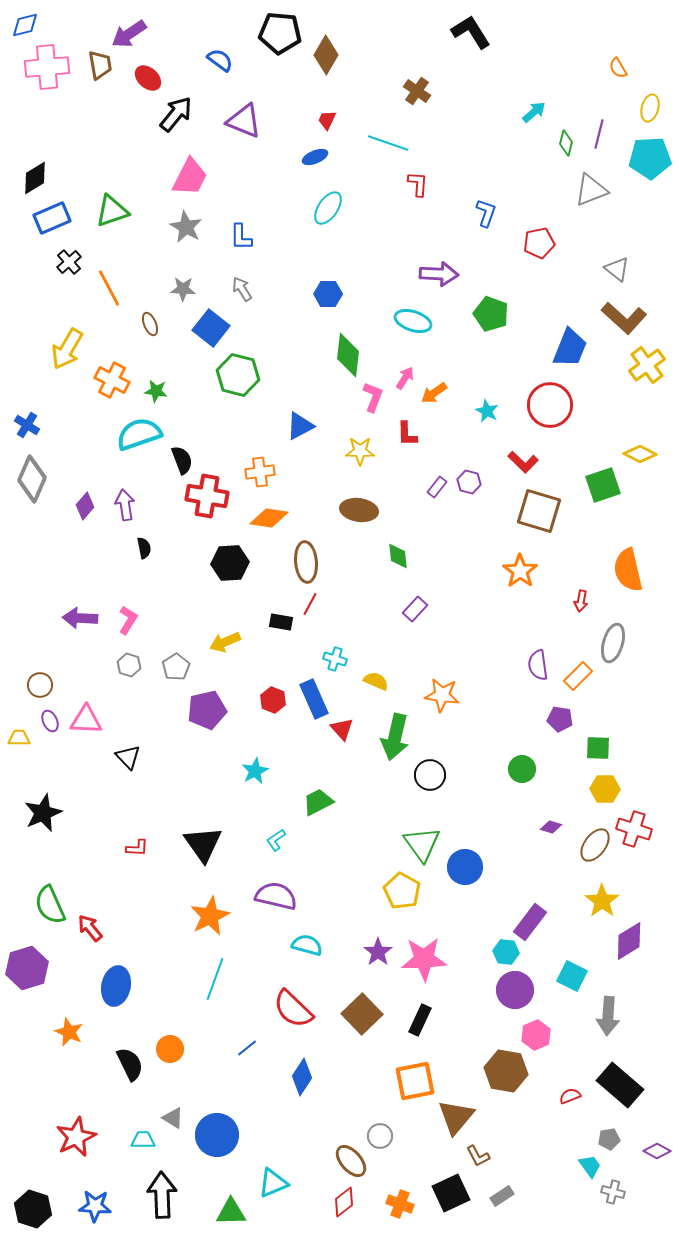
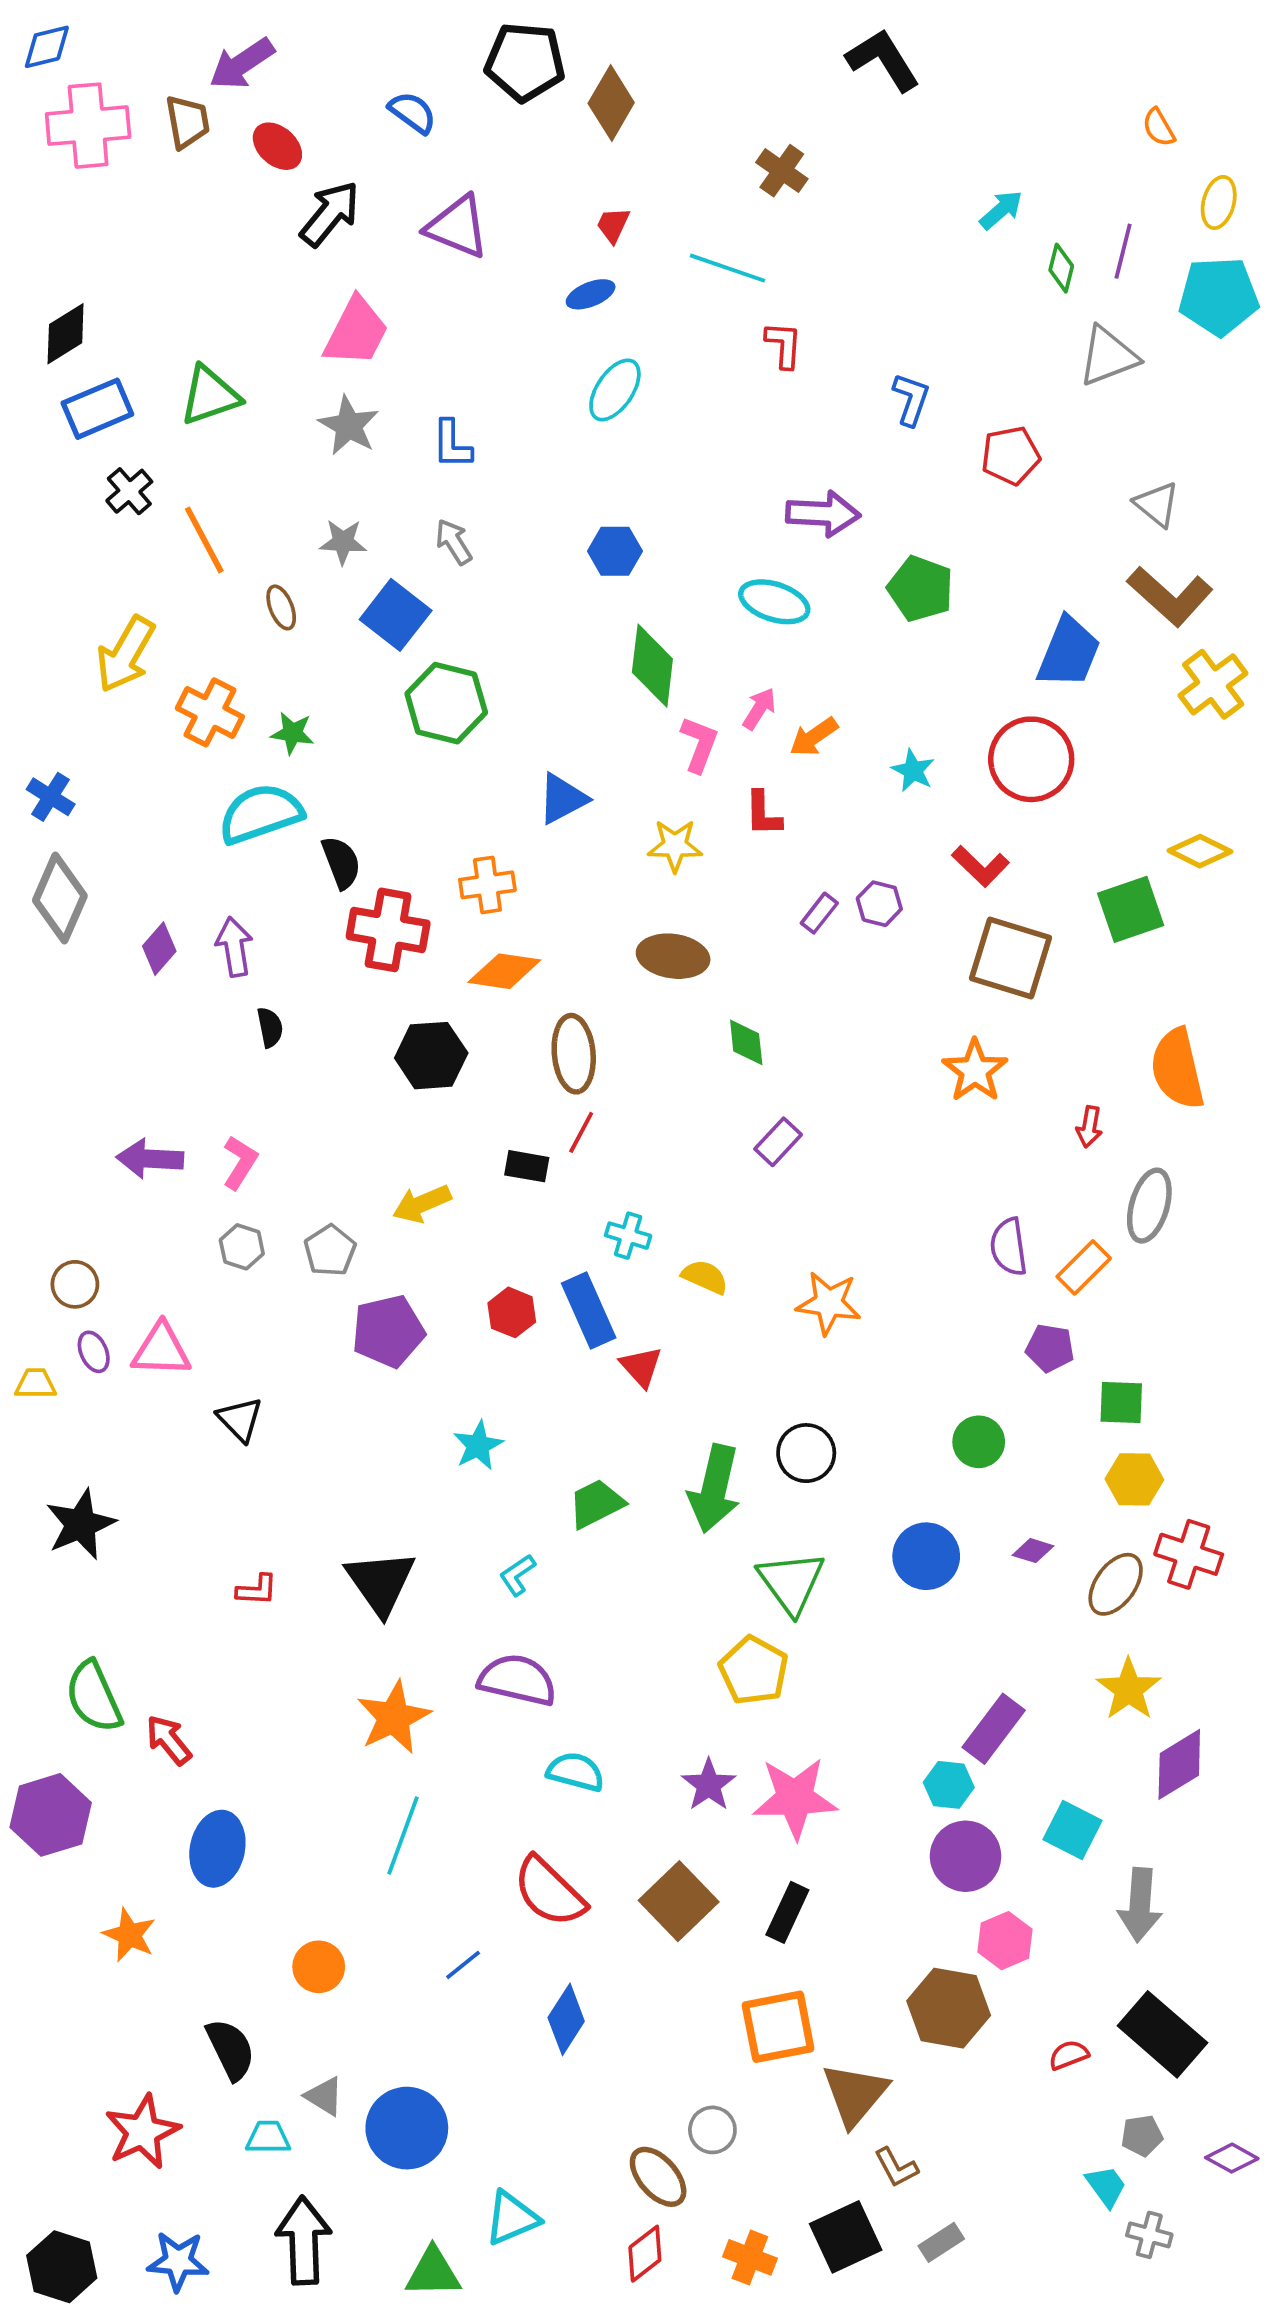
green arrow: (395, 737) -> (714, 1489), moved
blue circle: (465, 867) -> (926, 1556), moved
black semicircle: (130, 1064) -> (231, 2049), moved

